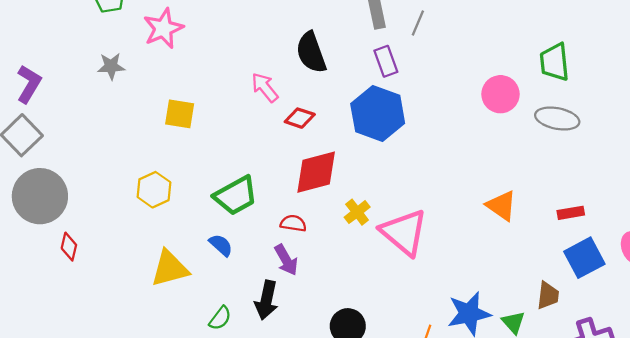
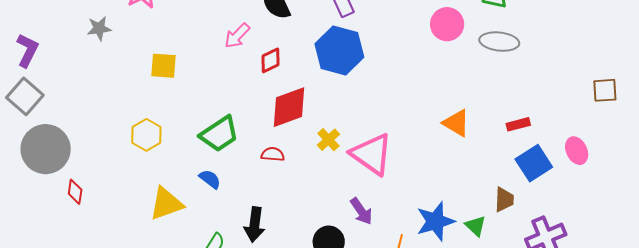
pink arrow: (265, 87) -> (237, 36), turned -92
red diamond: (300, 118) -> (270, 60), turned -40
purple arrow: (286, 260) -> (361, 211), moved

